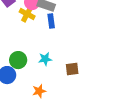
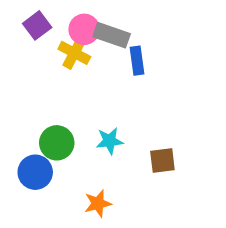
blue rectangle: (51, 21) -> (137, 61), moved

